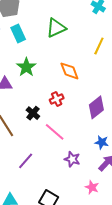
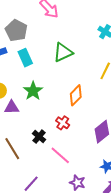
orange diamond: (69, 71) -> (76, 95), turned 65
red cross: (57, 99) -> (63, 123), turned -32

